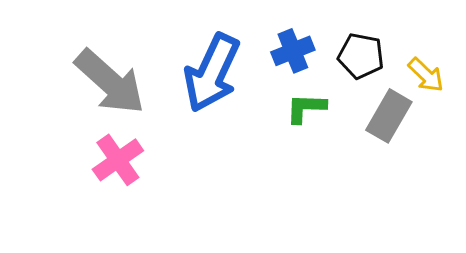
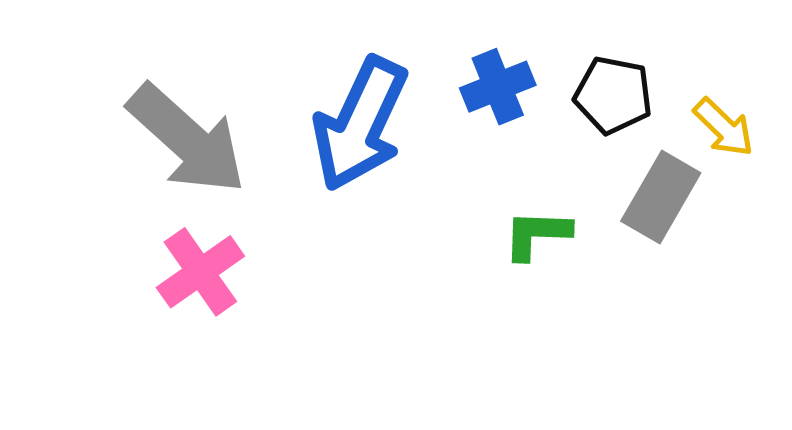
green L-shape: (306, 108) -> (537, 234), moved

